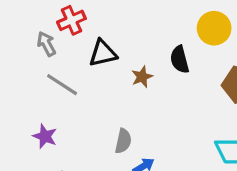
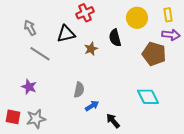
red cross: (71, 20) -> (85, 13), moved

